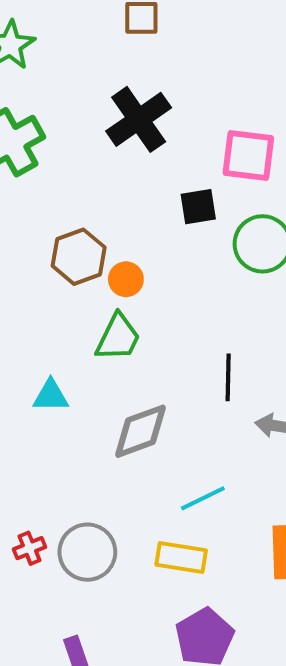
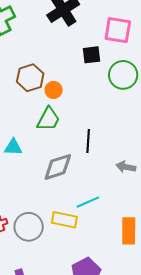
black line: (228, 377) -> (88, 141), moved
yellow rectangle: (181, 557) -> (64, 220), moved

